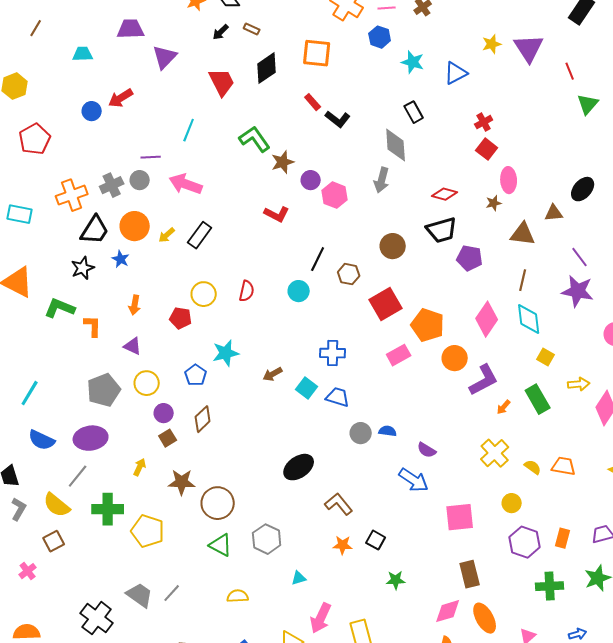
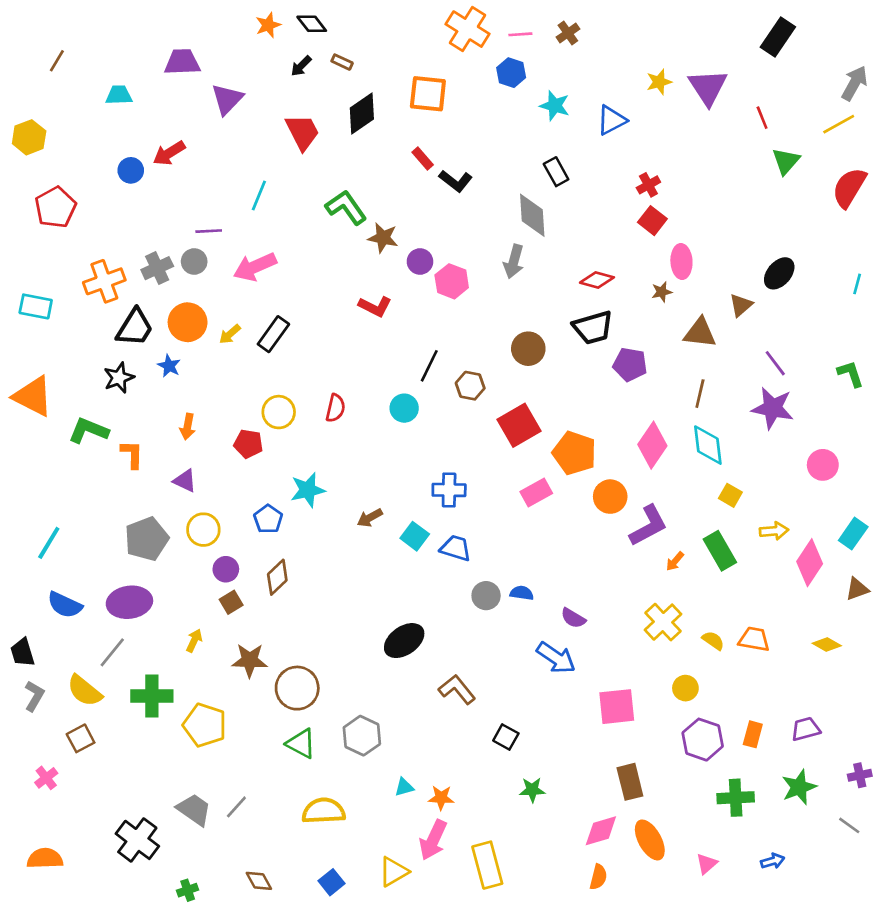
brown star: (283, 162) -> (383, 238), turned 30
pink arrow: (186, 184) -> (255, 267), turned -44
brown triangle: (554, 213) -> (741, 305), turned -36
orange star: (343, 545) -> (441, 798), moved
yellow semicircle: (238, 596) -> (324, 811), size x1.5

